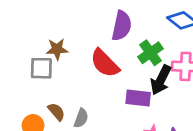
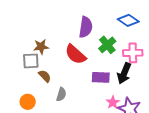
black arrow: (161, 80) -> (124, 73), moved
brown semicircle: (56, 112) -> (45, 76), moved

